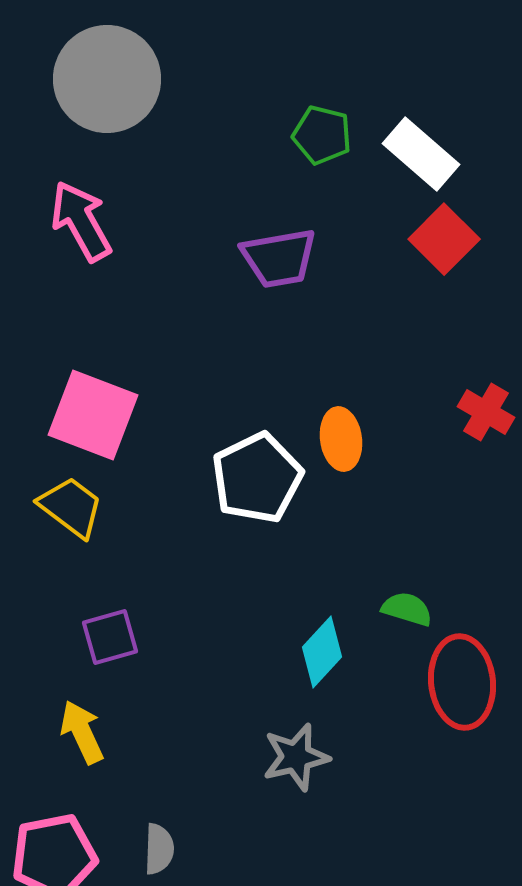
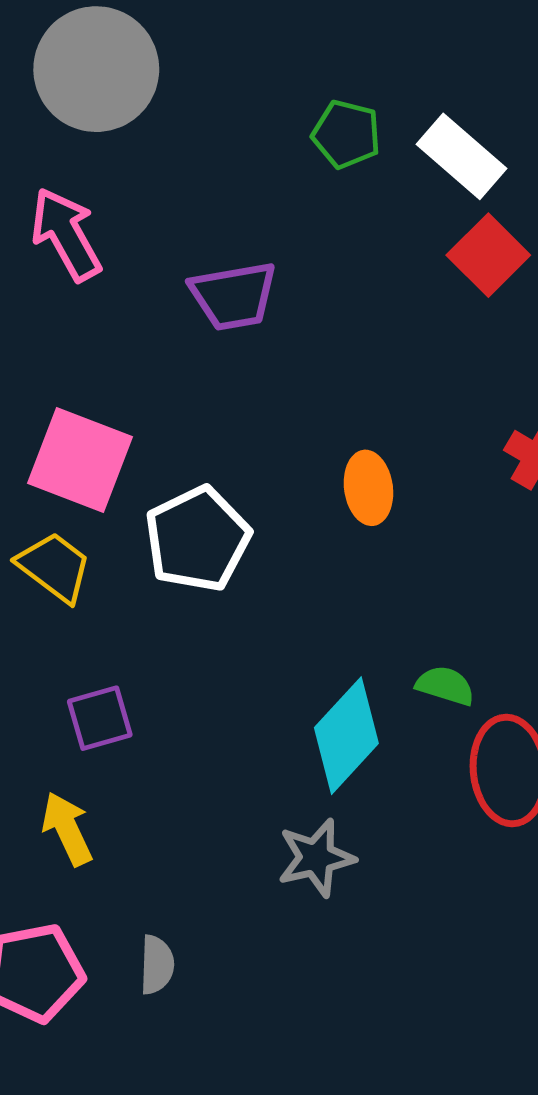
purple trapezoid: (279, 258) -> (234, 296), moved
white pentagon: (257, 478) -> (197, 539), moved
cyan diamond: (322, 652) -> (346, 736), size x1.4

